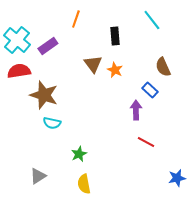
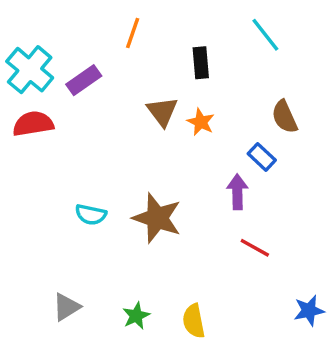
brown star: (44, 95) -> (157, 218), moved
green star: (79, 154) -> (136, 316), moved
yellow semicircle: (84, 184) -> (194, 321), moved

